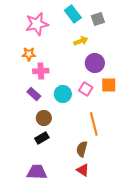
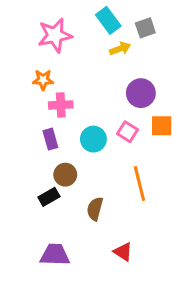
yellow arrow: (81, 41) -> (120, 49), moved
purple rectangle: (34, 94) -> (50, 139), turned 32
black rectangle: (42, 138) -> (49, 197), moved
brown semicircle: (82, 149) -> (95, 209), moved

